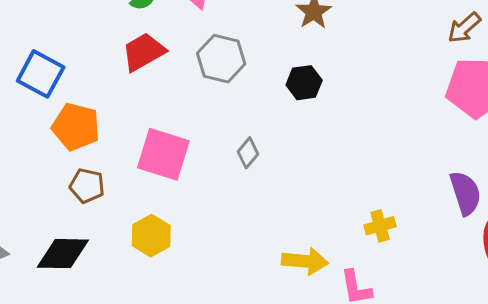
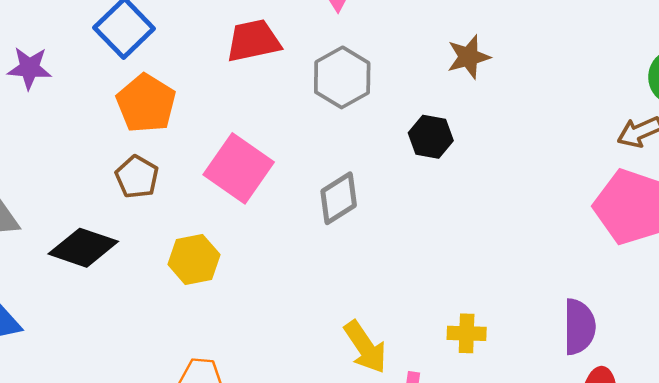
gray diamond: (248, 153) -> (339, 198), size x1.4
yellow arrow: (305, 261) -> (365, 347), turned 33

